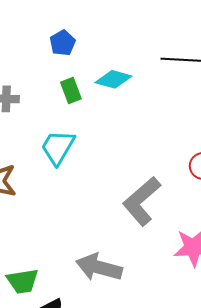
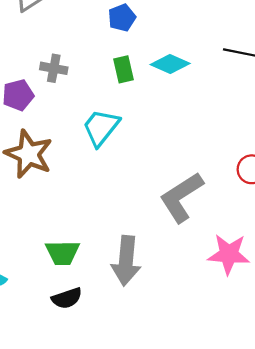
gray arrow: (99, 267) -> (126, 261), turned -108
green trapezoid: (23, 281) -> (62, 253), moved

